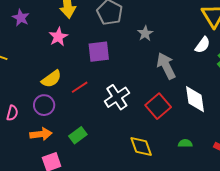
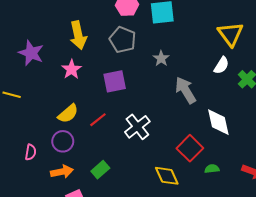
purple star: (21, 18) -> (31, 53), size x1.4
red square: (158, 106) -> (190, 148), moved

